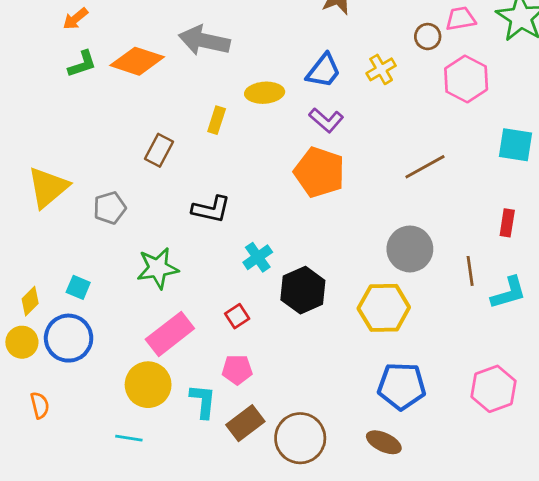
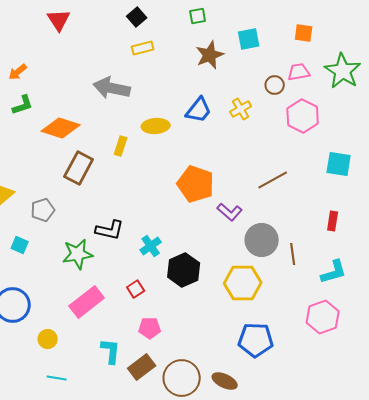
orange diamond: (137, 61) -> (61, 128), moved
purple L-shape: (326, 120) -> (230, 212), moved
brown rectangle: (159, 150) -> (79, 168), size x1.4
black L-shape: (211, 209) -> (110, 230), moved
brown line: (470, 271) -> (293, 254), moved
cyan square: (78, 287) -> (20, 245), moved
pink pentagon: (237, 370) -> (150, 328), moved
yellow circle: (148, 385) -> (48, 339), moved, size x0.6
pink hexagon: (493, 389) -> (323, 317), moved
brown ellipse: (384, 442) -> (225, 381), moved

